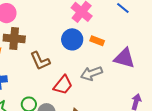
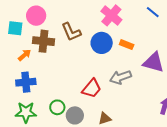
brown L-shape: (40, 61) -> (71, 32), moved

